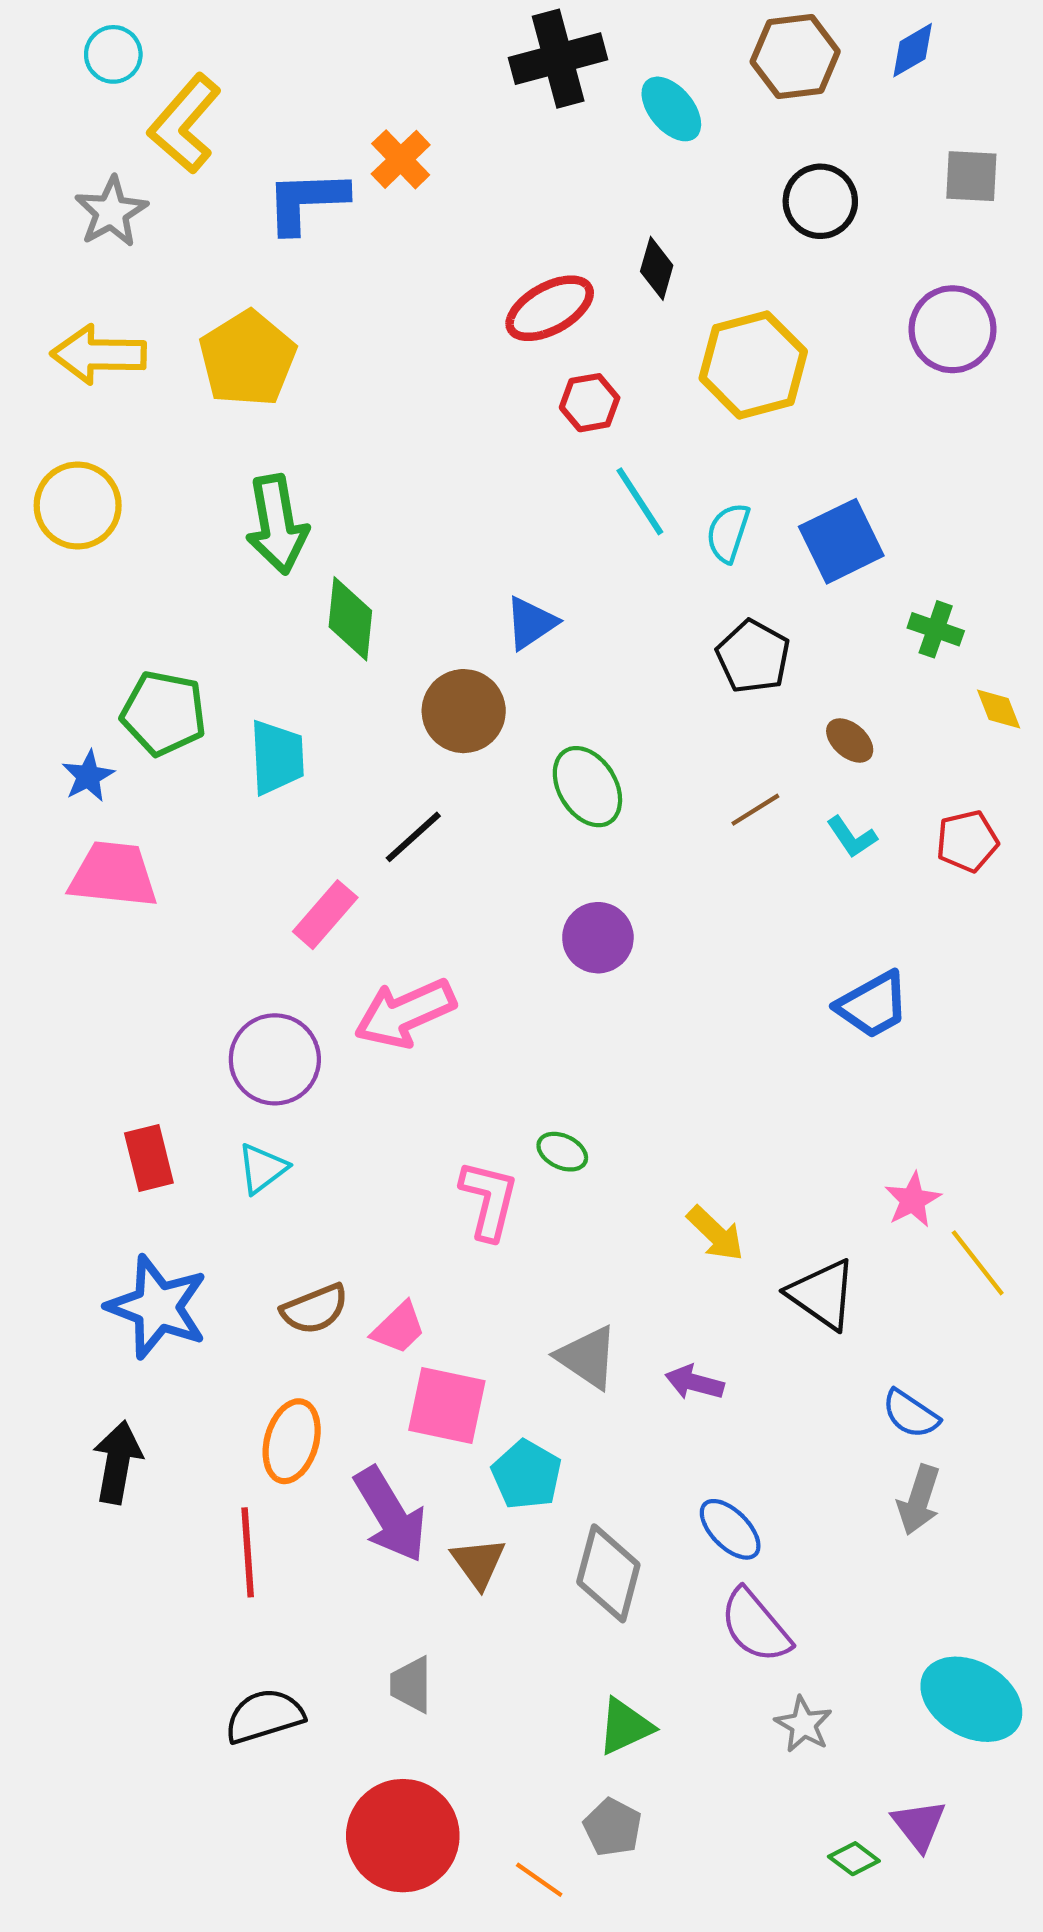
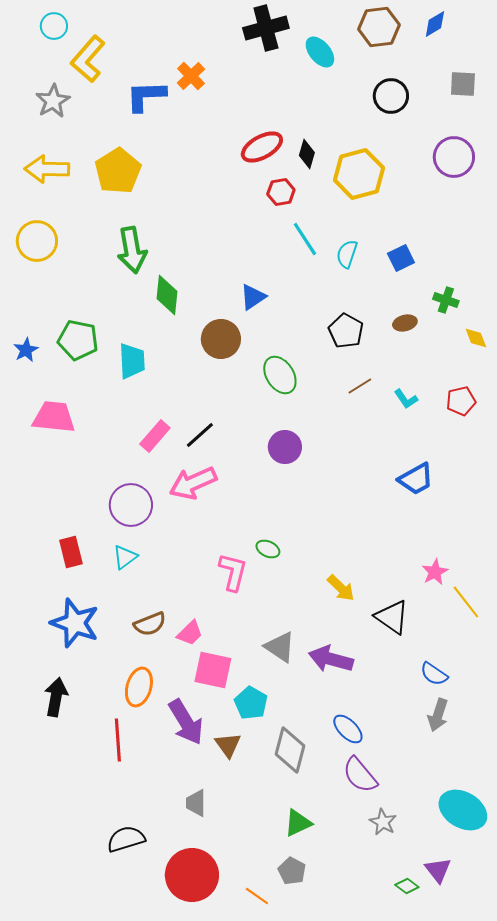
black diamond: (657, 268) -> (307, 154), moved
blue square: (841, 541) -> (401, 258), size x0.7
black pentagon: (753, 657) -> (346, 331), moved
brown ellipse: (850, 740) -> (405, 323), moved, turned -55
blue star: (88, 776) -> (26, 350), moved
black line: (413, 837) -> (200, 435), moved
purple arrow: (694, 1382) -> (331, 659), size x1.6
black semicircle: (264, 1716) -> (126, 839), moved

